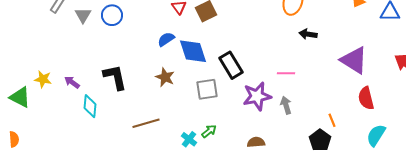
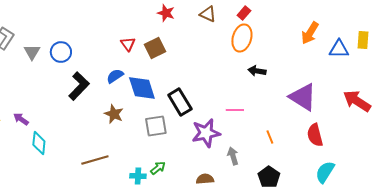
black L-shape: (115, 77) -> (79, 86), moved, turned 56
gray arrow: (286, 105) -> (233, 156), moved
orange line: (332, 120) -> (270, 137), moved
cyan cross: (189, 139) -> (138, 176), turned -35

